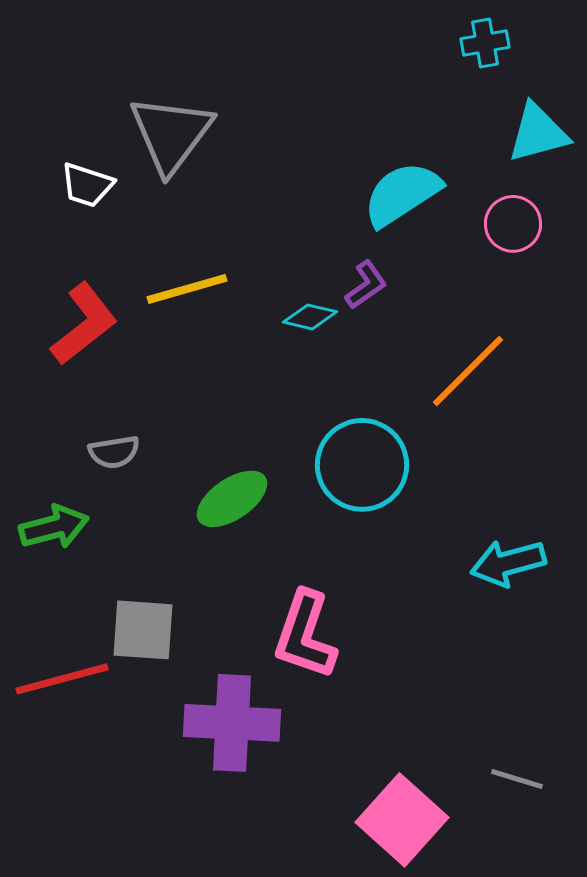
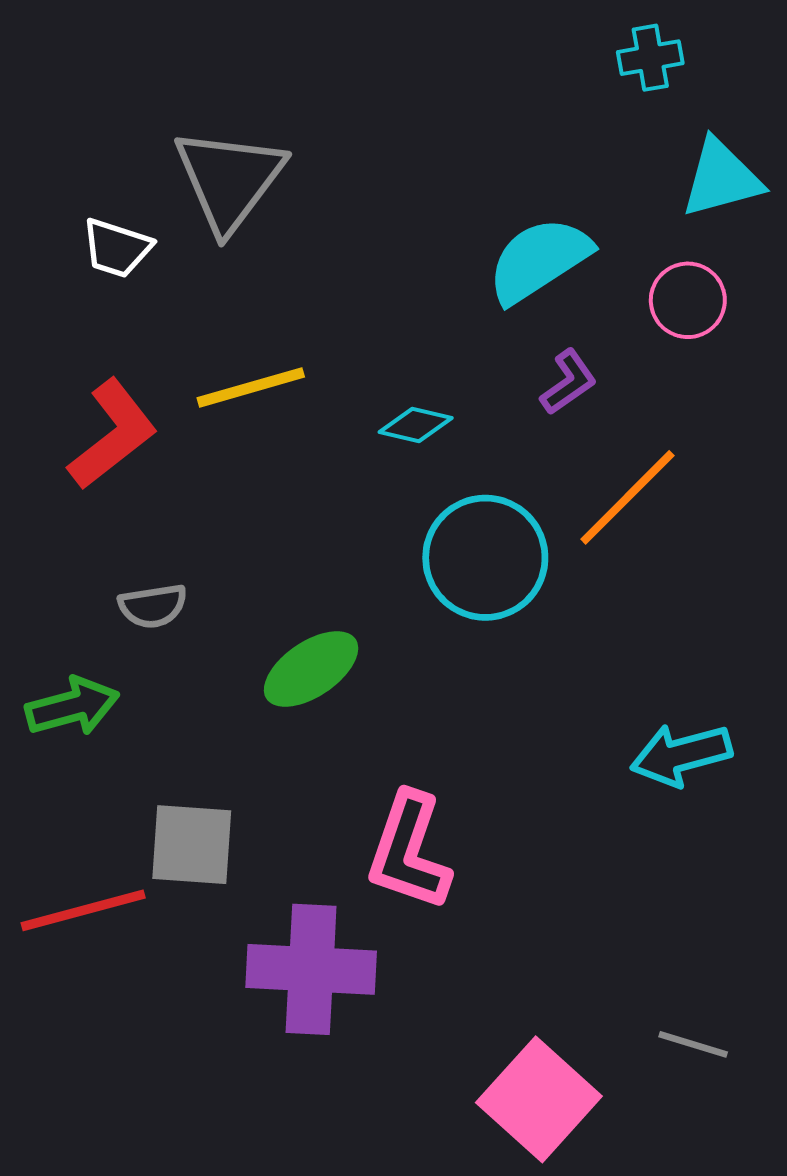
purple L-shape: (366, 285) -> (568, 382), moved
cyan circle: (362, 465) -> (485, 558), moved

